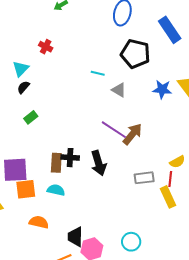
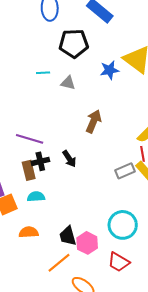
purple line: (114, 130) -> (30, 139), moved
black arrow: (99, 163) -> (69, 159), size x0.7
gray rectangle: (144, 178) -> (125, 171), moved
cyan circle: (131, 242) -> (123, 225), size x1.5

